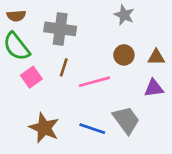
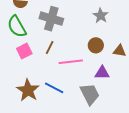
purple triangle: (154, 88) -> (102, 73), moved
blue line: (92, 129) -> (54, 88), moved

